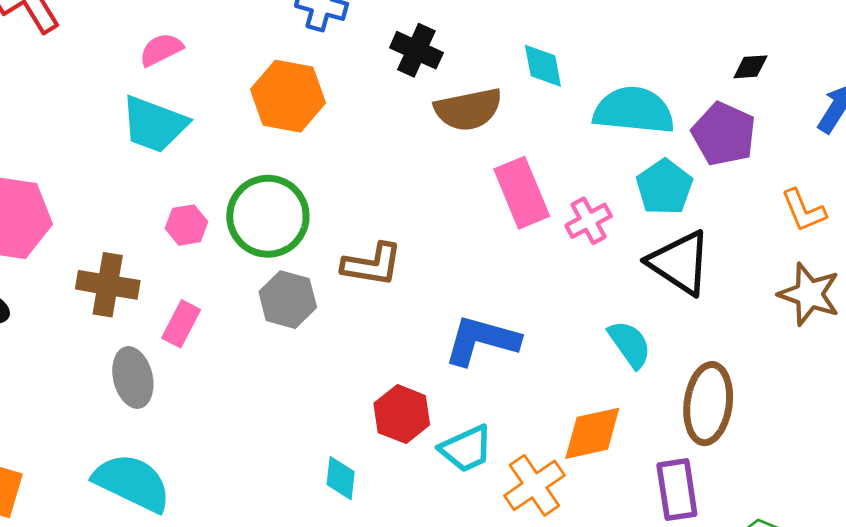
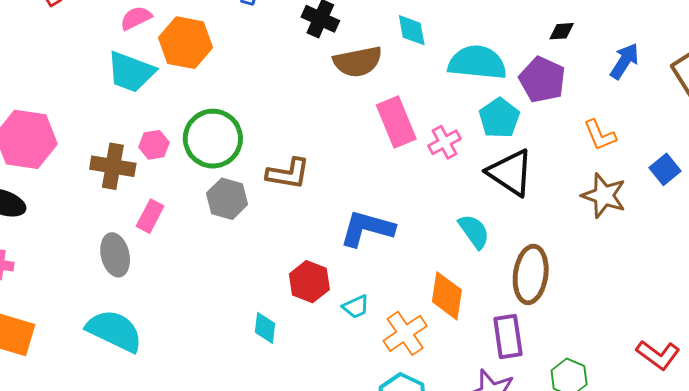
orange hexagon: (288, 96) -> (185, 43), moved
brown cross: (108, 285) -> (113, 166), moved
orange diamond: (592, 433) -> (447, 296), turned -69
cyan trapezoid: (466, 449) -> (356, 307), size x0.7

